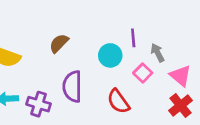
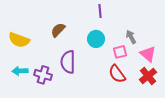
purple line: (133, 38) -> (100, 11), moved
pink square: (143, 73) -> (120, 52), turned 32
red semicircle: (118, 101) -> (117, 74), moved

